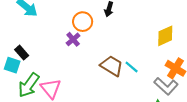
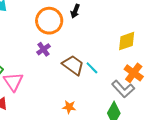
orange circle: (83, 22) -> (49, 21), size x1.4
purple cross: (73, 39) -> (43, 49), moved

